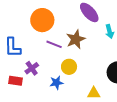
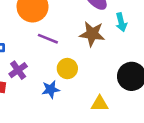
brown star: (76, 39) -> (92, 34), moved, turned 30

